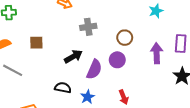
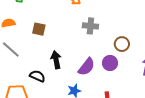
black arrow: (73, 56) -> (56, 60), moved, turned -84
black semicircle: (63, 88) -> (37, 76), moved

